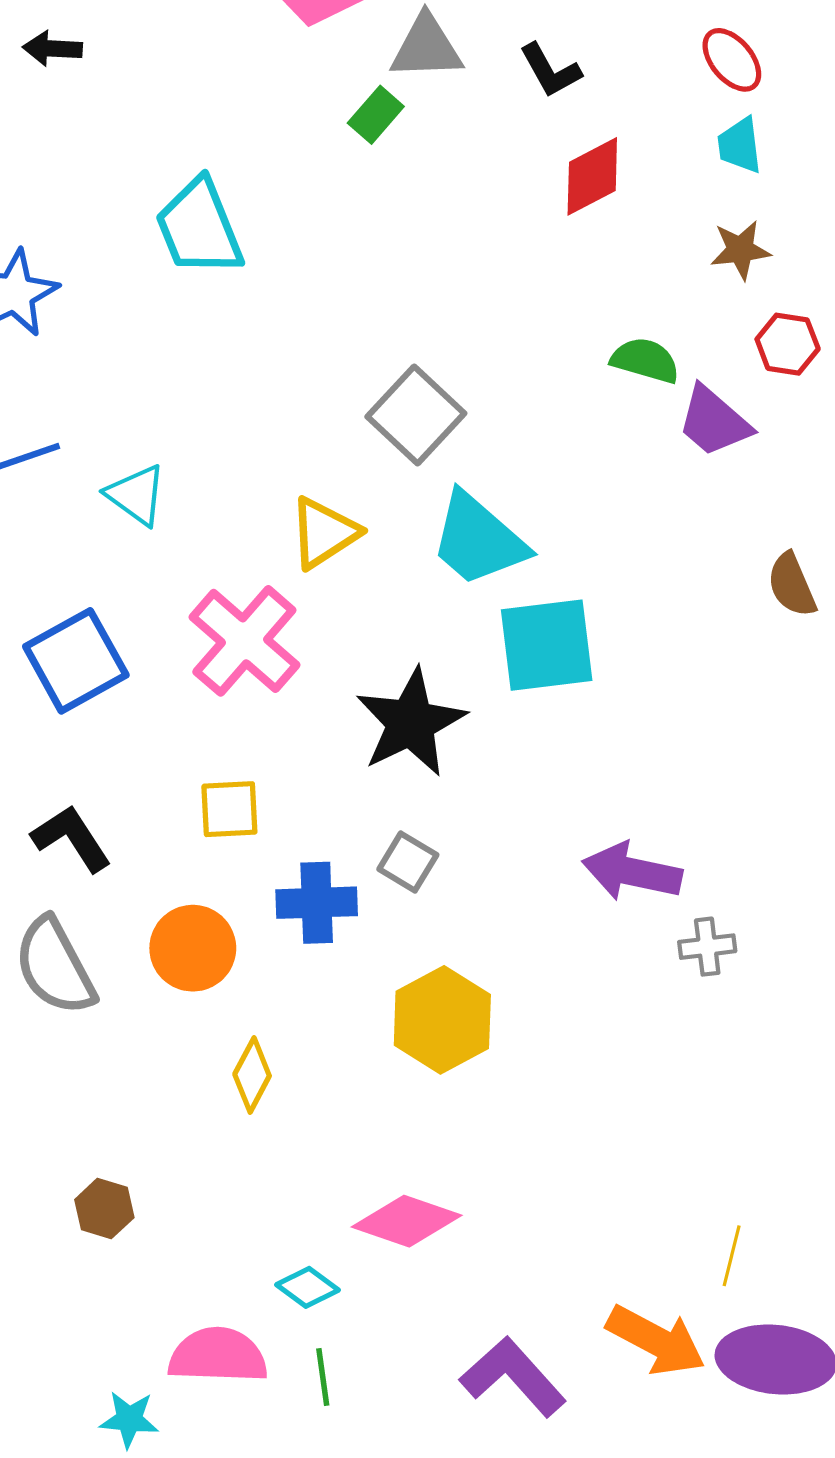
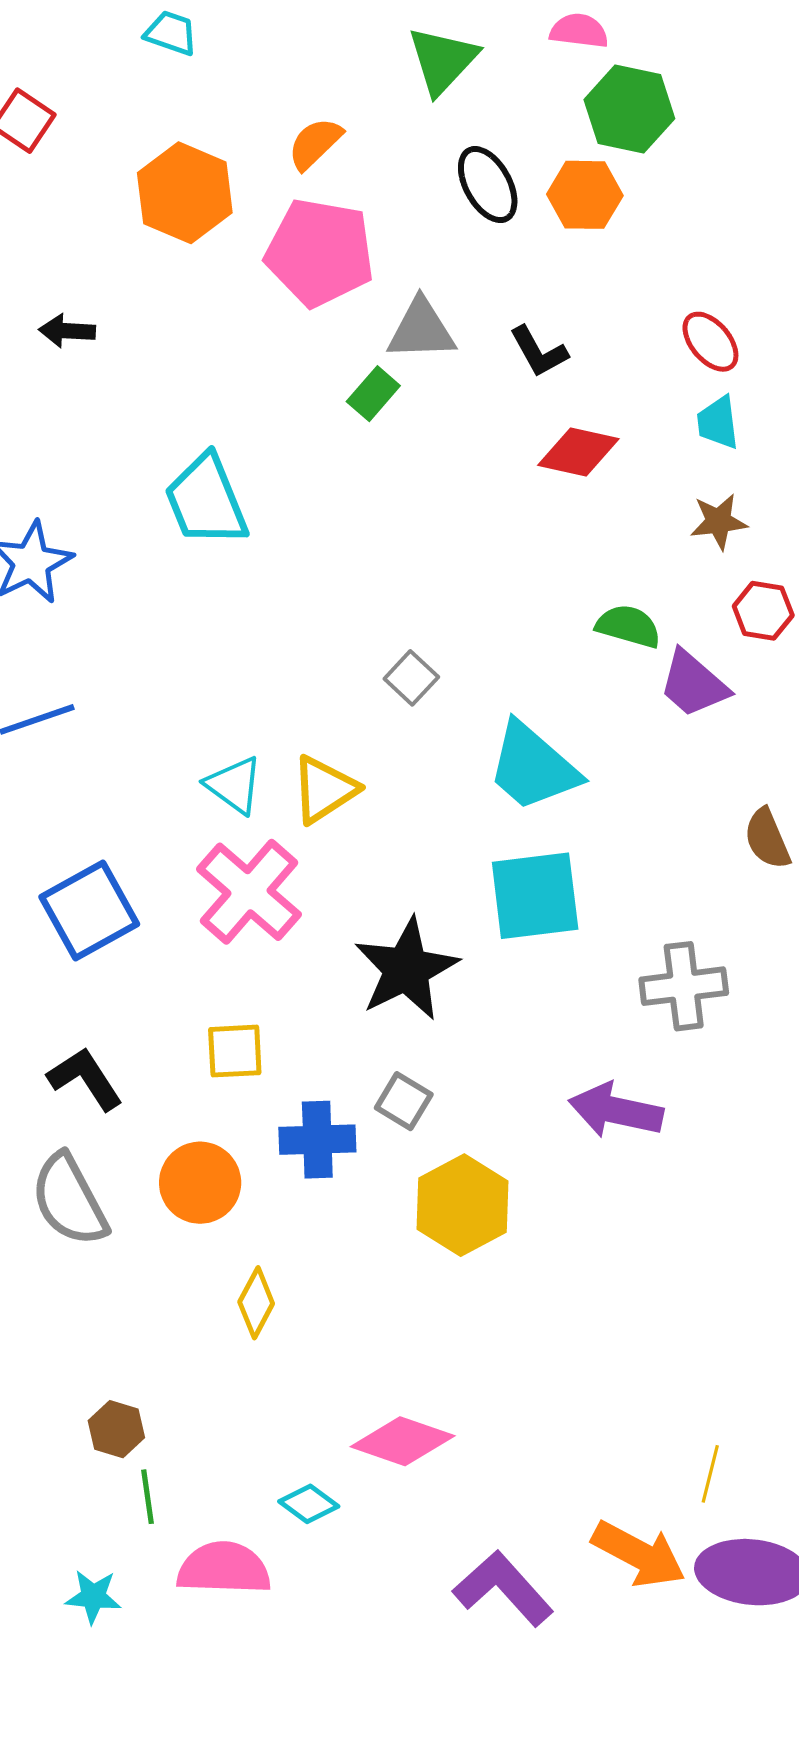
red diamond: (592, 176) -> (578, 452), turned 40
gray square: (416, 415) -> (411, 678), size x0.6
cyan triangle: (136, 495) -> (234, 785), moved
cyan trapezoid: (478, 540) -> (533, 767), moved
gray cross: (707, 947) -> (684, 986), moved, size x1.6
yellow hexagon: (442, 1020) -> (462, 1205), moved
green line: (323, 1377) -> (148, 1497), moved
cyan star: (129, 1419) -> (93, 1597), moved

